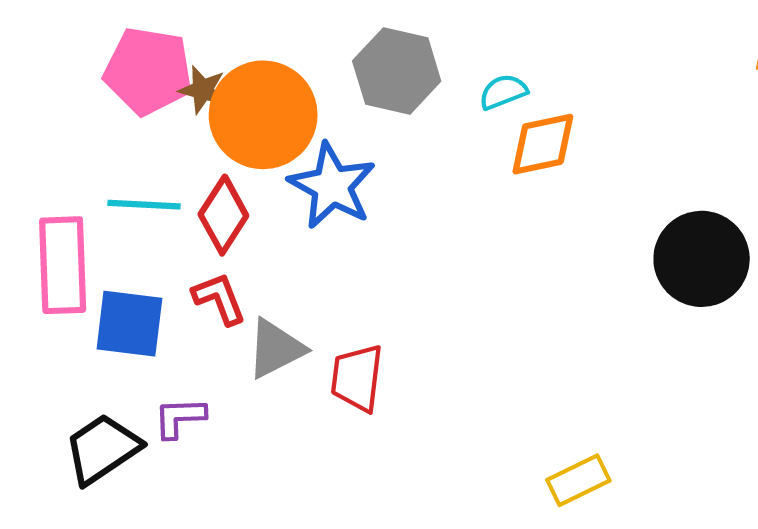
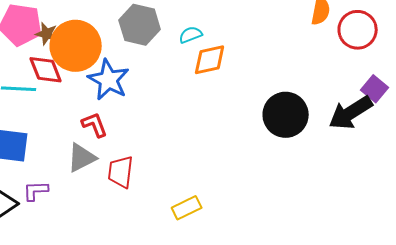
red diamond: (223, 215) -> (46, 70), moved, turned -54
red L-shape: (219, 299) -> (95, 125), moved
yellow rectangle: (578, 480) -> (187, 208), moved

